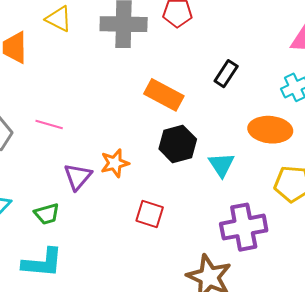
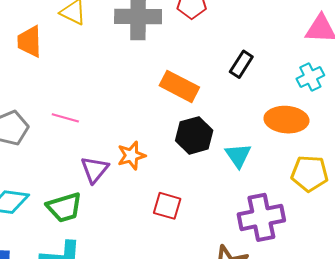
green trapezoid: (47, 214) -> (64, 207), size x1.4

